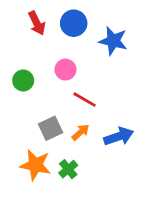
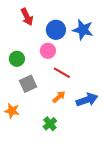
blue circle: (74, 23) -> (56, 30), moved
gray square: (50, 128) -> (28, 84), moved
orange star: (35, 165) -> (12, 111), moved, size x0.7

